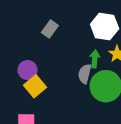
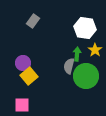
gray rectangle: (50, 29) -> (33, 21), moved

